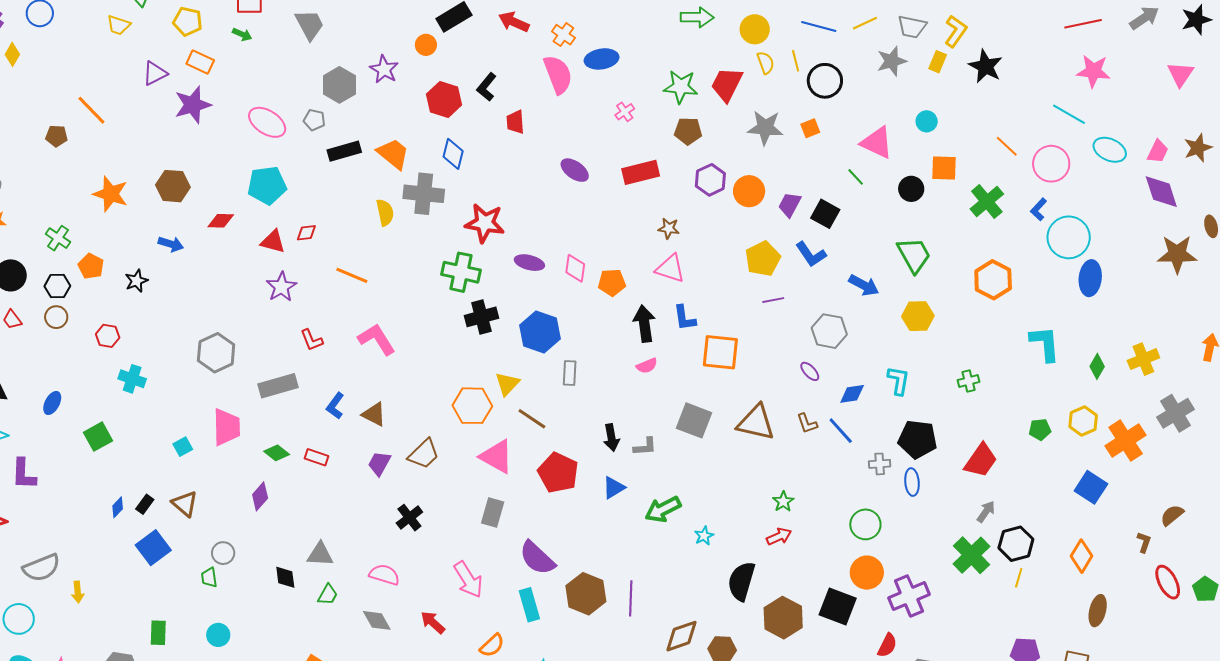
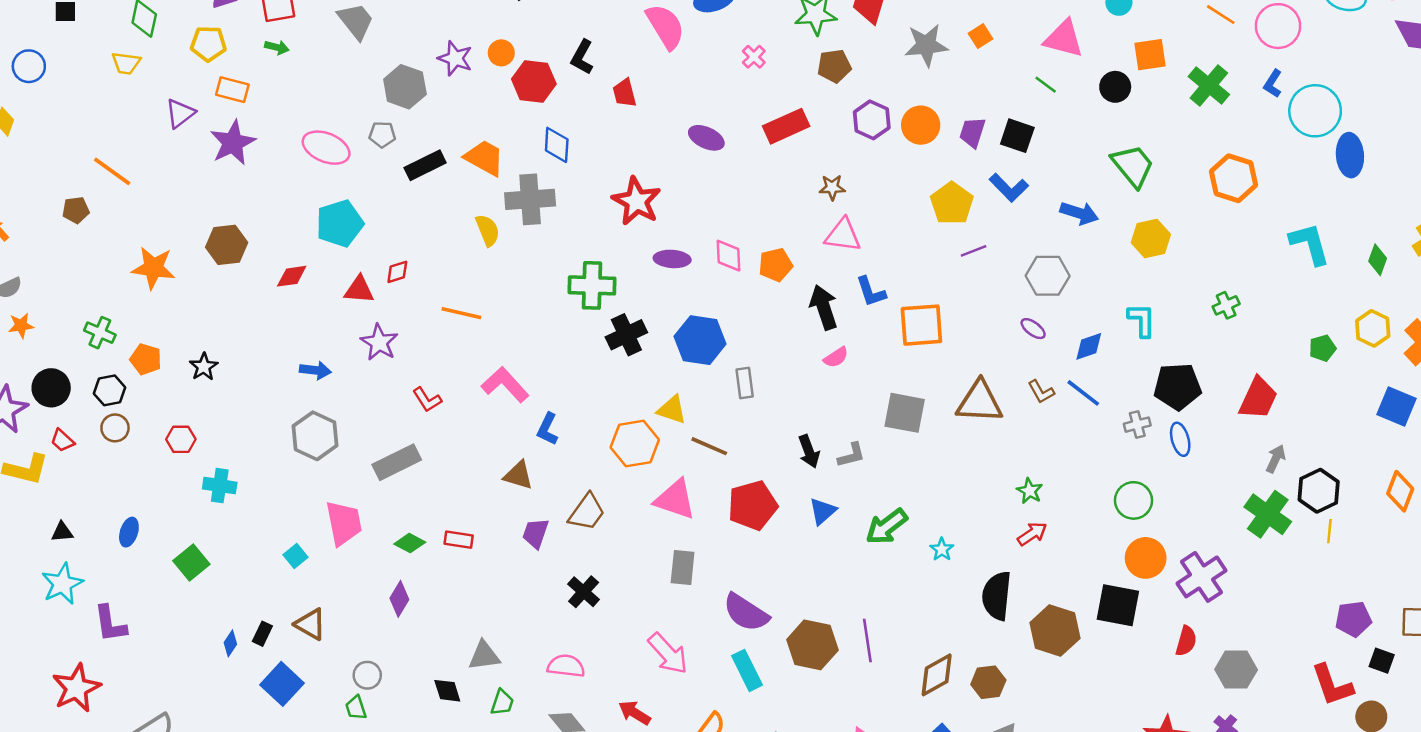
orange circle: (426, 45) -> (501, 53), moved
red star: (485, 223) -> (637, 201), moved, turned 30
blue arrow: (171, 244) -> (315, 370), moved
yellow triangle: (507, 384) -> (672, 410), turned -44
blue L-shape: (335, 406) -> (547, 429), moved
red pentagon: (558, 473) -> (753, 505), turned -30

